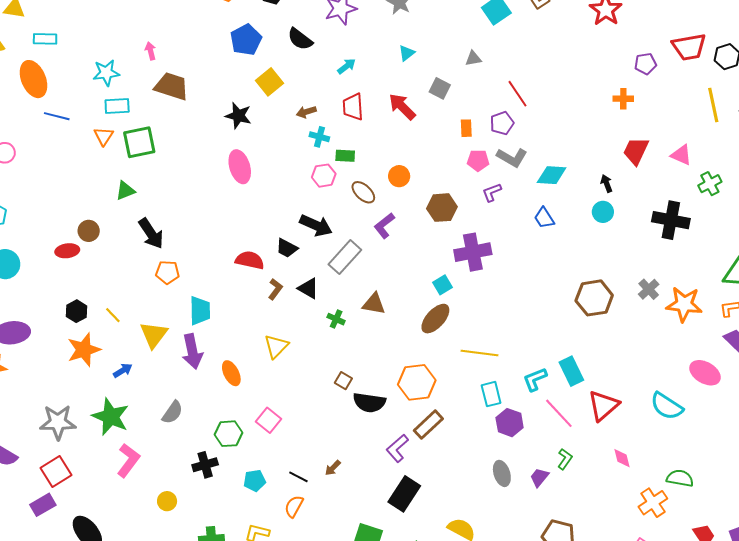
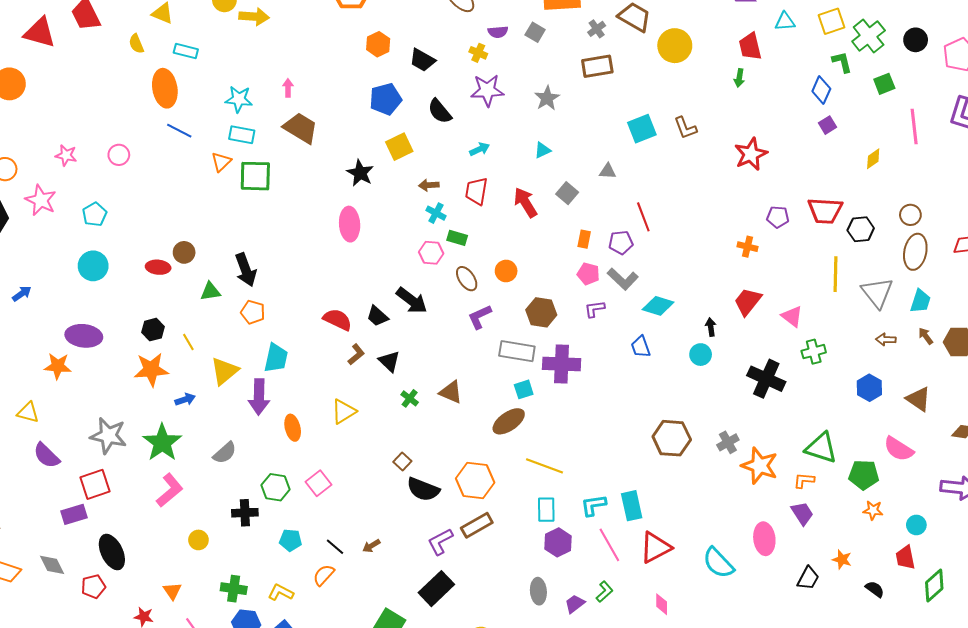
green triangle: (125, 191) -> (210, 291), moved
gray rectangle: (345, 257) -> (517, 351), moved, turned 44
pink ellipse: (705, 373) -> (764, 539), turned 40

